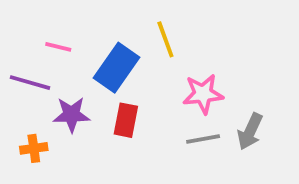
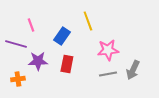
pink line: (58, 47) -> (31, 25), turned 56
blue rectangle: (117, 68) -> (62, 36), size x0.7

